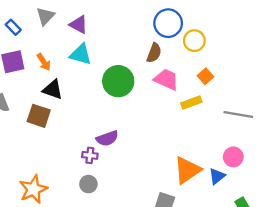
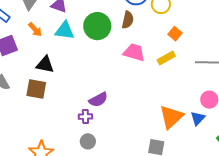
orange arrow: (44, 62) -> (35, 30), moved
pink trapezoid: (166, 79) -> (134, 52), moved
green circle: (118, 81) -> (97, 26), moved

